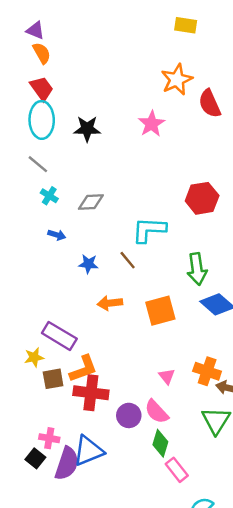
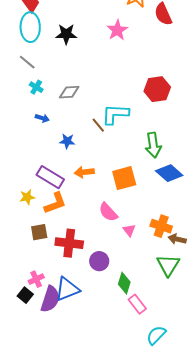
brown line: (128, 260) -> (98, 125), moved
purple rectangle: (59, 336) -> (50, 177), moved
yellow star: (34, 357) -> (27, 197), moved
orange L-shape: (83, 369) -> (55, 203), moved
pink semicircle: (157, 412) -> (108, 212), moved
pink cross: (49, 438) -> (36, 279), turned -35

